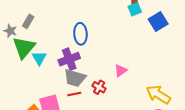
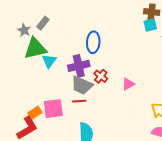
green triangle: (24, 47) -> (35, 48), turned 30
red cross: (99, 87) -> (101, 76), moved

